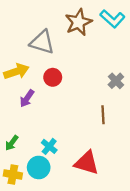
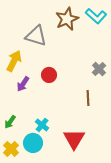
yellow arrow: (16, 71) -> (14, 61), turned -45
red circle: (53, 77) -> (49, 75), moved
red triangle: (87, 163) -> (74, 139), turned 45
yellow cross: (13, 175) -> (11, 149), turned 35

